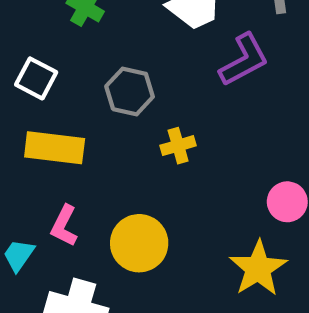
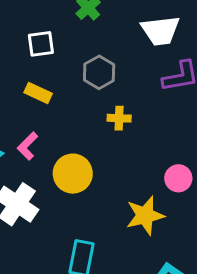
white square: (36, 78) -> (41, 44), turned 36
yellow rectangle: (55, 148) -> (38, 93), size x0.7

